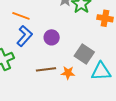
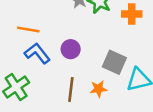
blue L-shape: (25, 36) -> (37, 53), turned -70
brown line: (46, 69) -> (71, 90), turned -66

